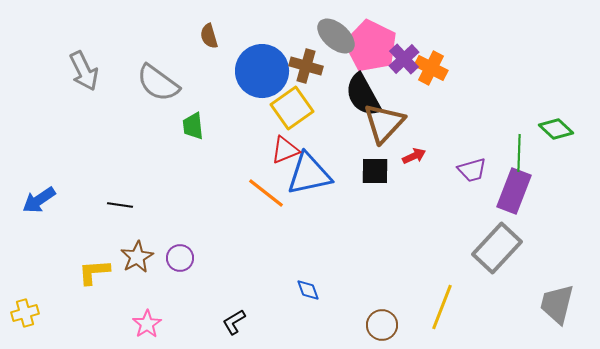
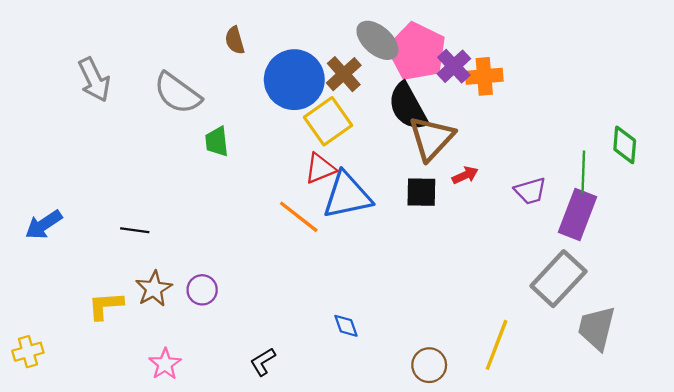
brown cross: (306, 66) -> (344, 74), turned 32
orange cross: (431, 68) -> (484, 76), turned -32
green diamond: (556, 129) -> (625, 145), turned 52
gray trapezoid: (557, 304) -> (597, 328), moved

